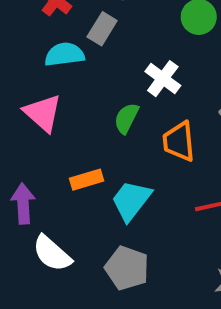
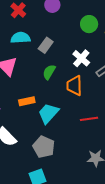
gray rectangle: (102, 29) -> (46, 45), moved
white cross: (163, 79) -> (81, 58), moved

